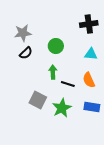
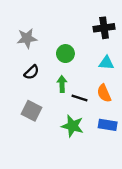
black semicircle: (26, 53) -> (32, 72), moved
gray square: (38, 100) -> (32, 111), moved
green star: (62, 108) -> (72, 126), turned -30

